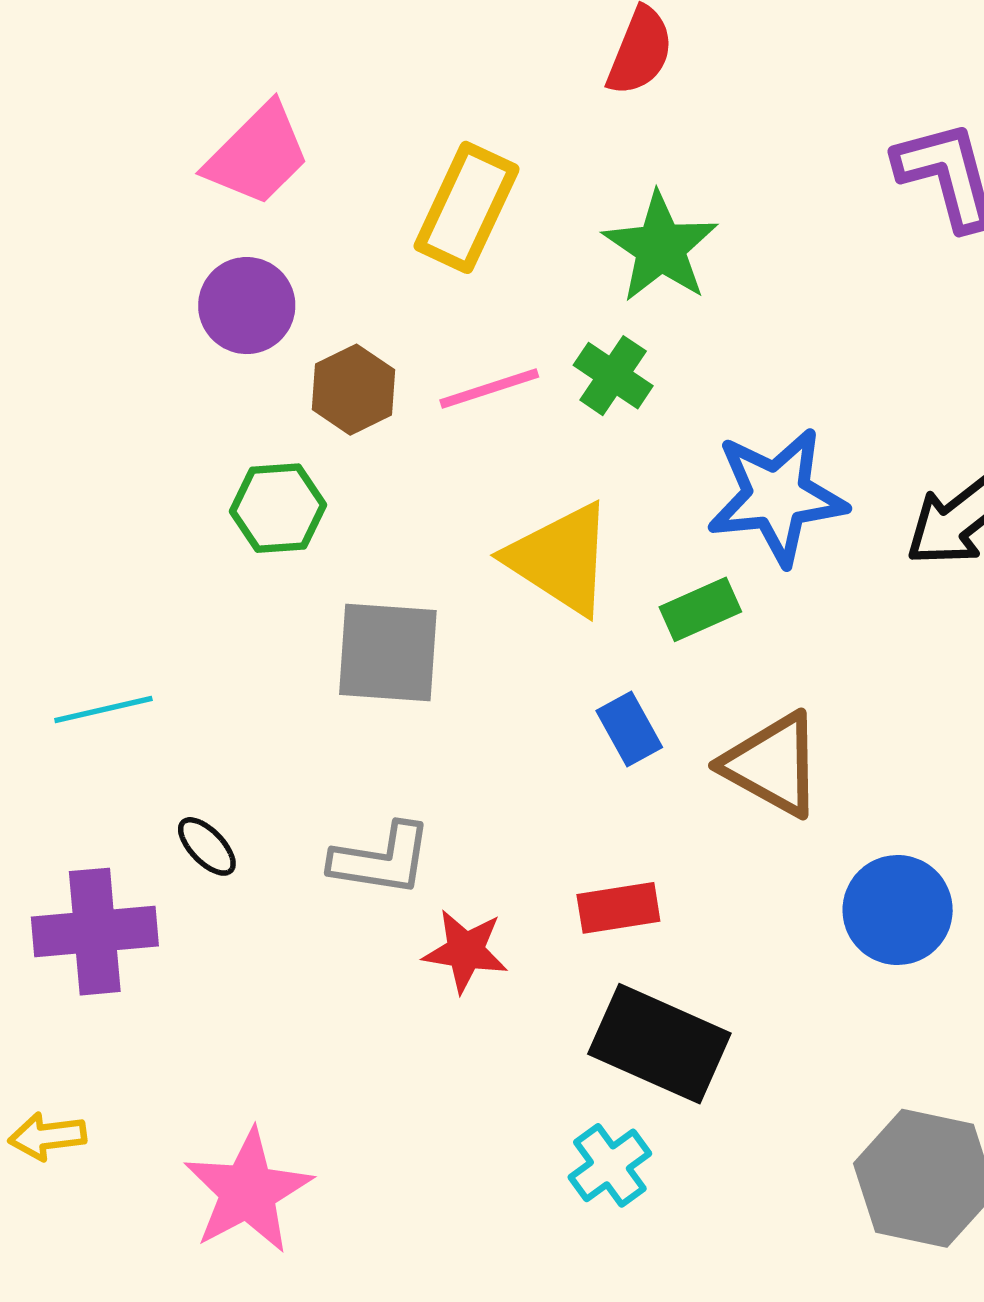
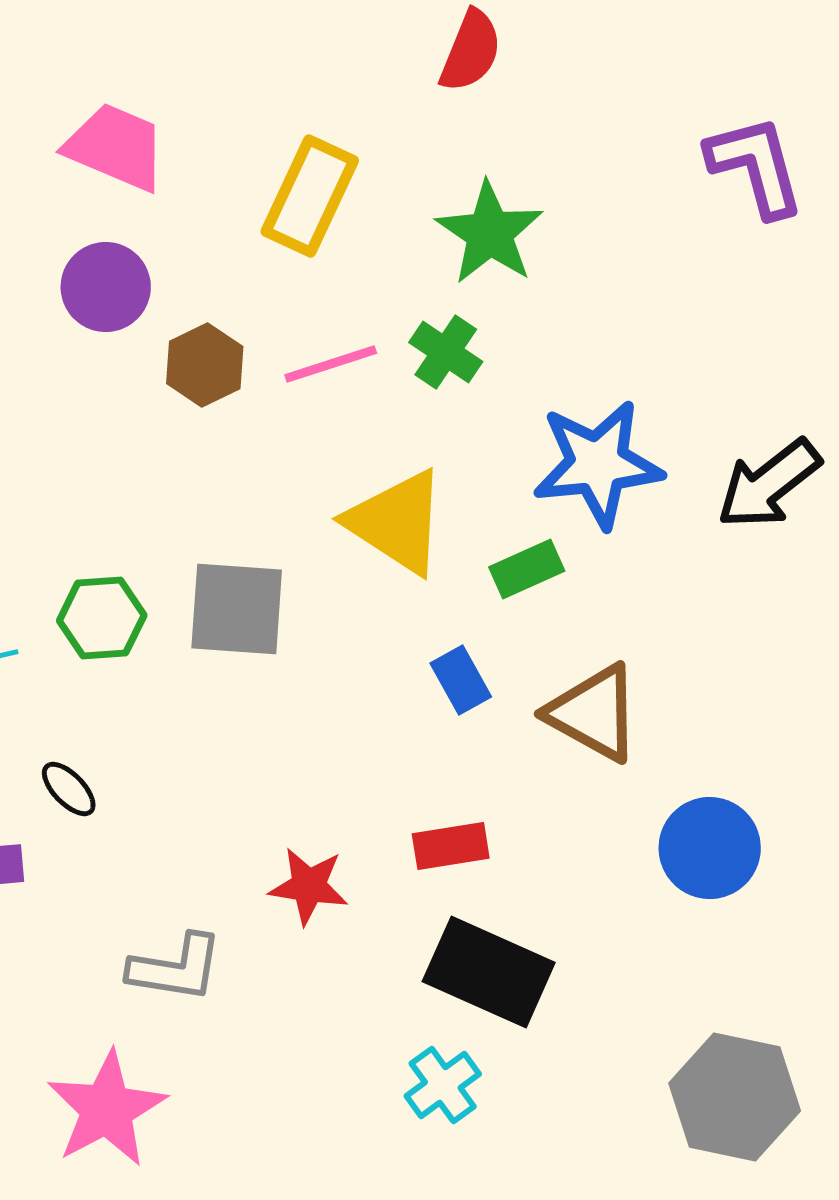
pink trapezoid: (258, 155) -> (116, 147), turned -112
green hexagon: (278, 508) -> (102, 618), moved
gray L-shape: (381, 859) -> (176, 968), moved

